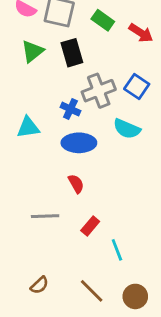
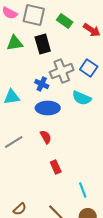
green triangle: (32, 51) -> (15, 43), turned 30
gray line: (45, 216) -> (14, 142), moved, turned -30
red rectangle: (90, 226) -> (56, 167), turned -64
cyan line: (117, 250) -> (83, 190), moved

